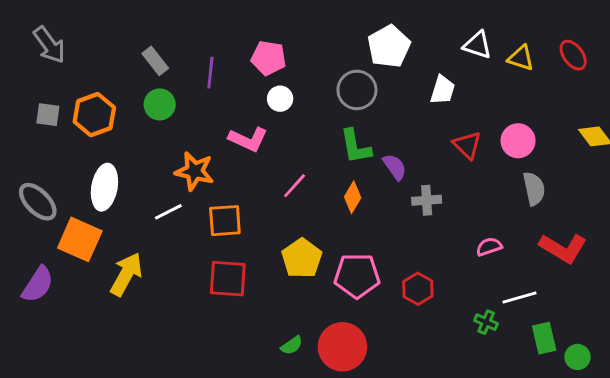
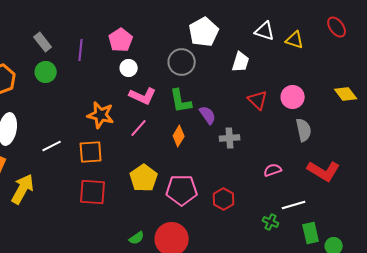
red ellipse: (573, 55) -> (337, 27), moved
pink pentagon: (268, 58) -> (121, 40), turned 30
pink L-shape: (248, 139) -> (143, 96), moved
orange star: (194, 171) -> (101, 115), moved

